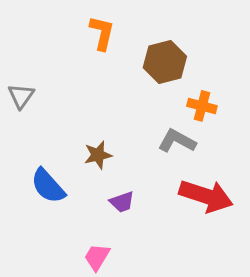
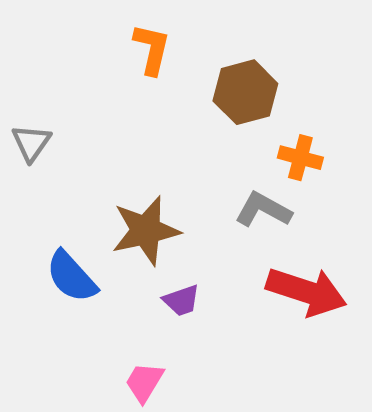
brown star: (98, 155) -> (146, 231), size x1.6

